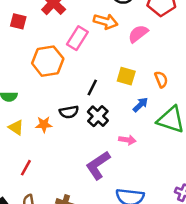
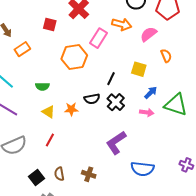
orange semicircle: (161, 79) -> (166, 56), moved
pink arrow: (127, 140) -> (147, 112), moved
red line: (26, 168) -> (50, 140), moved

